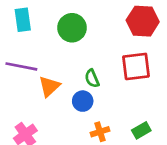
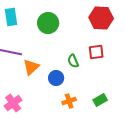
red square: (136, 66) -> (96, 52), size x0.7
green semicircle: (92, 78) -> (73, 61), moved

